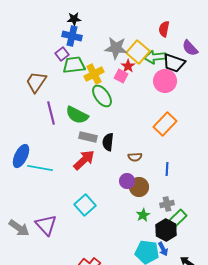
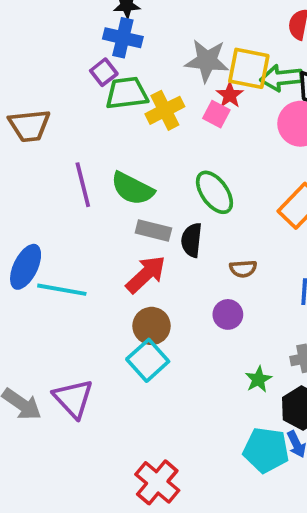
yellow square: (138, 52) -> (249, 68), turned -30
brown trapezoid: (36, 82) -> (29, 126), moved, turned -130
green ellipse: (102, 96) -> (214, 192), moved
brown circle: (139, 187) -> (152, 326), moved

